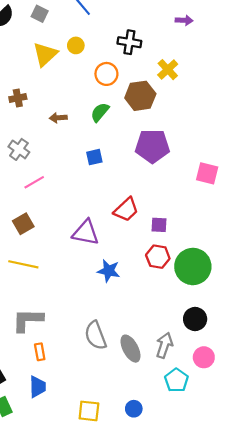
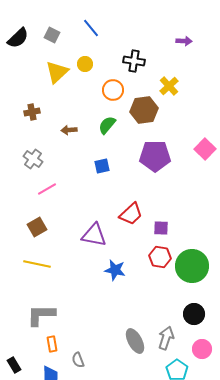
pink square: (207, 173) -> (205, 149), moved, turned 30
gray semicircle: (95, 335) -> (78, 360), moved, size x0.6

